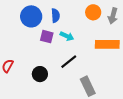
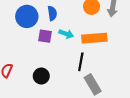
orange rectangle: (107, 44) -> (94, 38), moved
black line: (69, 62) -> (81, 62), moved, turned -36

